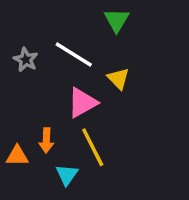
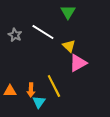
pink triangle: (82, 103) -> (78, 63), moved
orange arrow: (46, 140) -> (31, 90), moved

